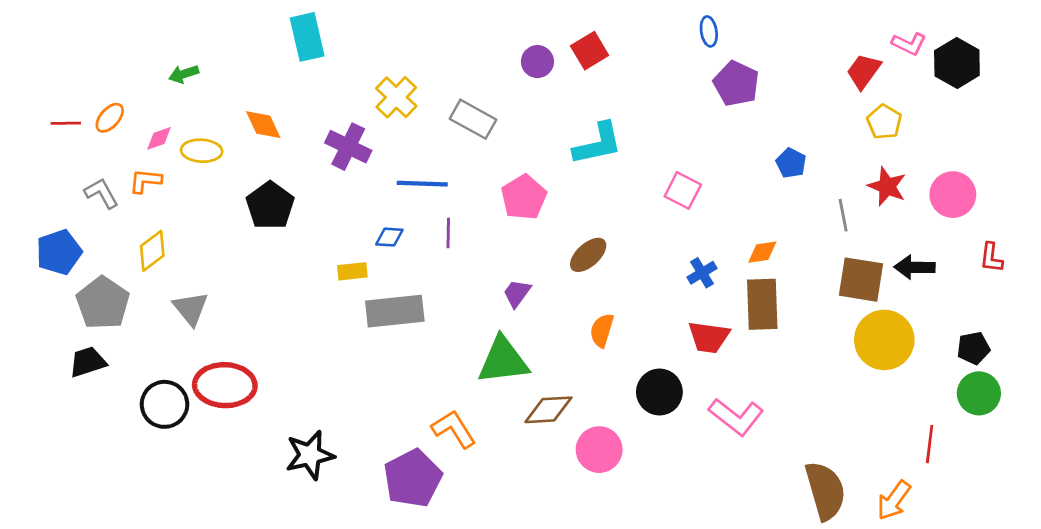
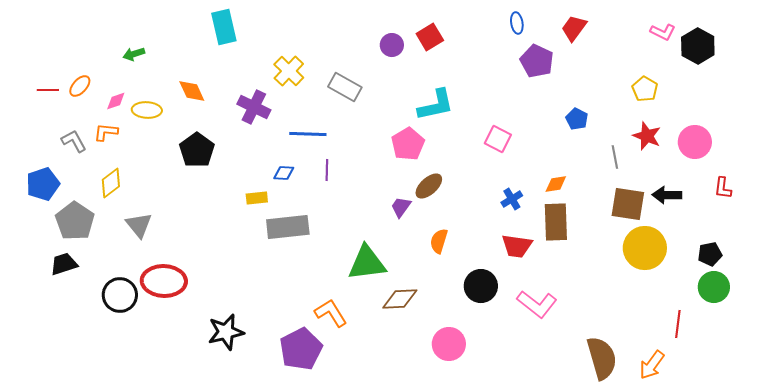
red trapezoid: (864, 71) -> (574, 28), moved
pink pentagon: (524, 197) -> (408, 144), moved
purple trapezoid: (517, 293) -> (401, 207), moved
pink circle: (599, 450) -> (449, 344), moved

